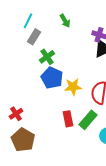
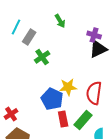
cyan line: (28, 21) -> (16, 27), moved
blue pentagon: (52, 78) -> (52, 99), moved

